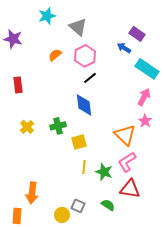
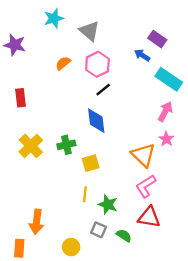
yellow cross: (27, 127) -> (31, 146), size x1.5
yellow line: (84, 167) -> (85, 194), moved
green star: (104, 172) -> (108, 205), moved
gray square: (78, 206) -> (99, 230), moved

